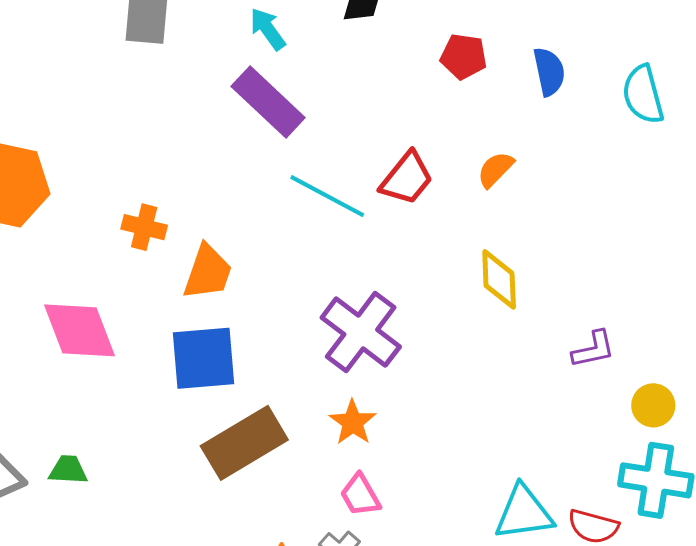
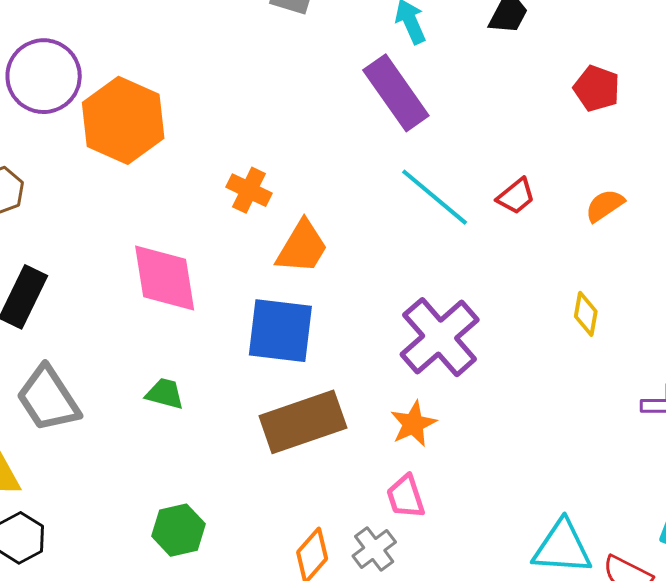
red trapezoid: (407, 178) -> (516, 196), size x0.7
yellow diamond: (499, 279) -> (586, 314), size x0.7
green trapezoid: (68, 470) -> (165, 394), moved

